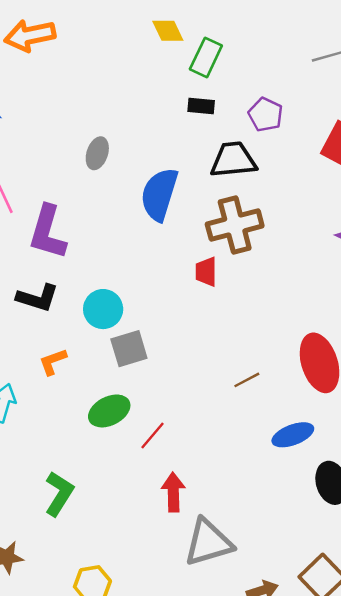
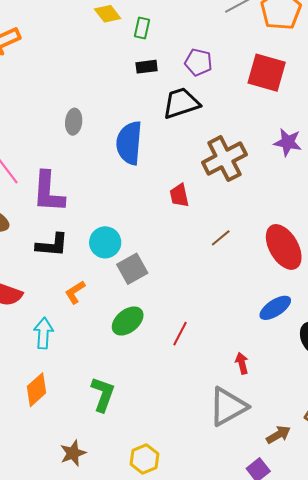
green rectangle: (206, 57) -> (142, 28), size x0.7
brown cross: (235, 225) -> (224, 159), moved
brown line: (247, 380) -> (221, 238), moved
red line: (152, 436) -> (180, 334), moved
red arrow: (173, 492) -> (242, 363), moved, size x0.7

